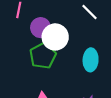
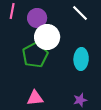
purple circle: (41, 28) -> (37, 18), moved

